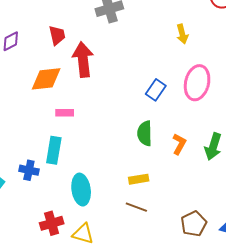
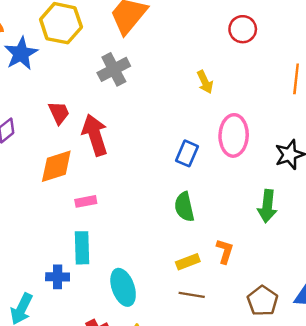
orange L-shape: (179, 144) -> (225, 251), moved

